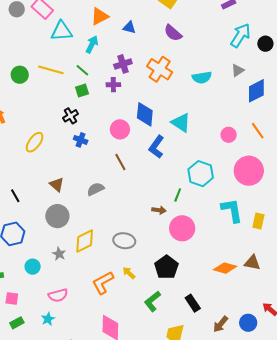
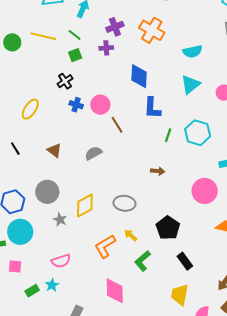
cyan semicircle: (202, 77) -> (192, 51), moved
cyan triangle: (181, 123) -> (190, 84), moved, turned 50
pink circle: (120, 129) -> (100, 105), moved
blue L-shape: (157, 147) -> (152, 108), turned -30
green line: (178, 195) -> (168, 135), moved
black line: (15, 196) -> (15, 149), moved
gray circle: (57, 216) -> (47, 192), moved
pink circle: (182, 228) -> (205, 191), moved
cyan circle: (33, 267) -> (20, 232), moved, size x1.6
green L-shape: (152, 301) -> (143, 261), moved
black rectangle: (193, 303) -> (185, 261), moved
green rectangle: (17, 323) -> (32, 291), moved

